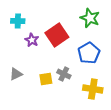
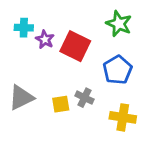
red square: (57, 35) -> (75, 46), turned -30
purple star: (32, 40) -> (45, 39), moved
gray triangle: (16, 74) -> (21, 98), size x1.5

